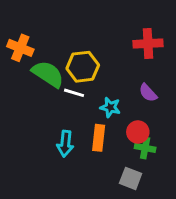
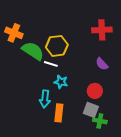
cyan star: (110, 107) -> (61, 82), moved
orange rectangle: (99, 138) -> (59, 113), moved
green cross: (145, 148) -> (100, 121), moved
gray square: (131, 178) -> (91, 110), moved

